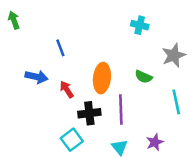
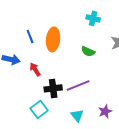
green semicircle: (143, 77) -> (88, 51), moved
orange ellipse: (102, 78) -> (53, 39), moved
purple line: (121, 109) -> (78, 85), turned 70

